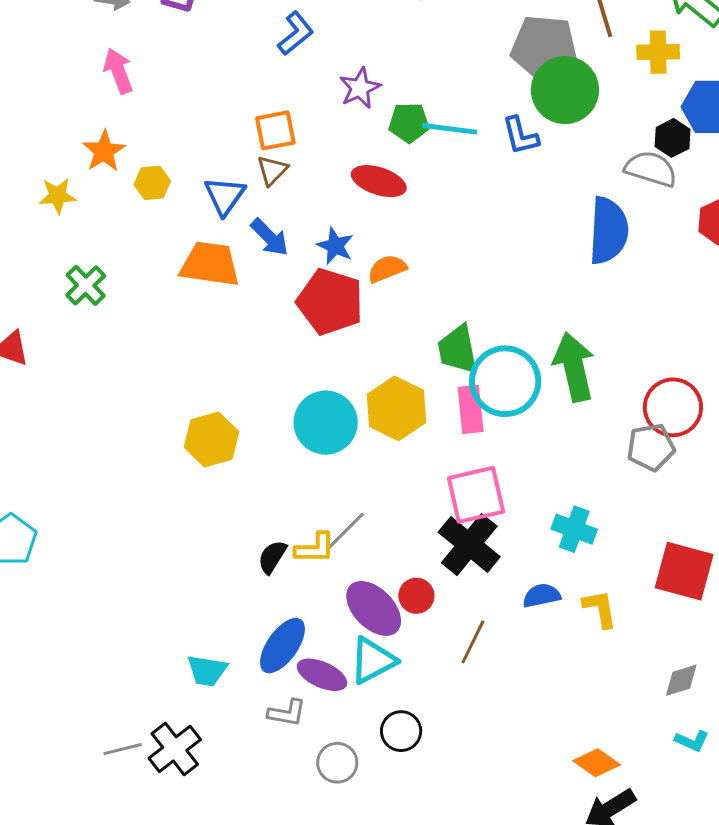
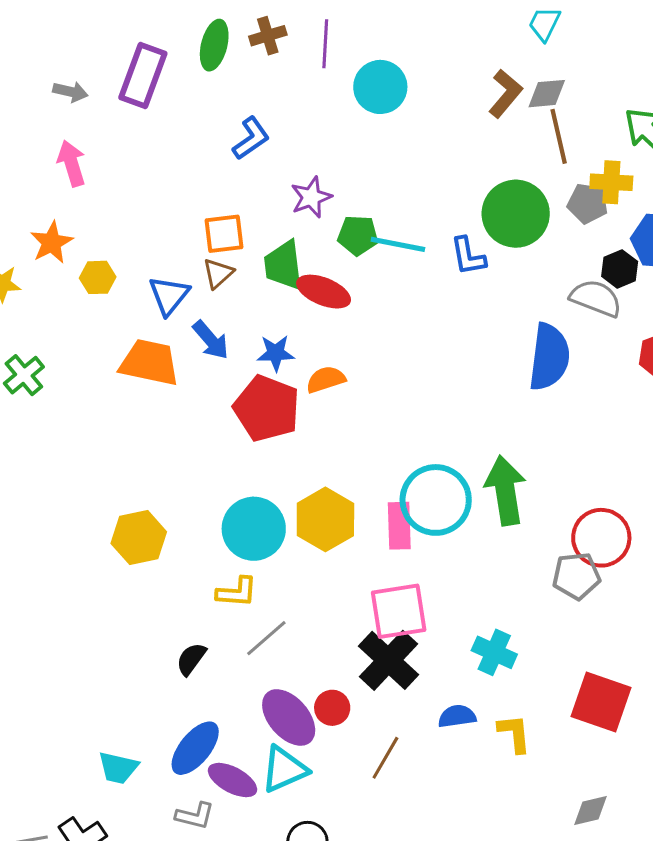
gray pentagon: (544, 48) -> (587, 203), moved, size x0.6
blue star: (335, 246) -> (276, 353), turned -30
green trapezoid: (458, 350) -> (284, 265), moved
yellow L-shape: (315, 548) -> (237, 592), moved

